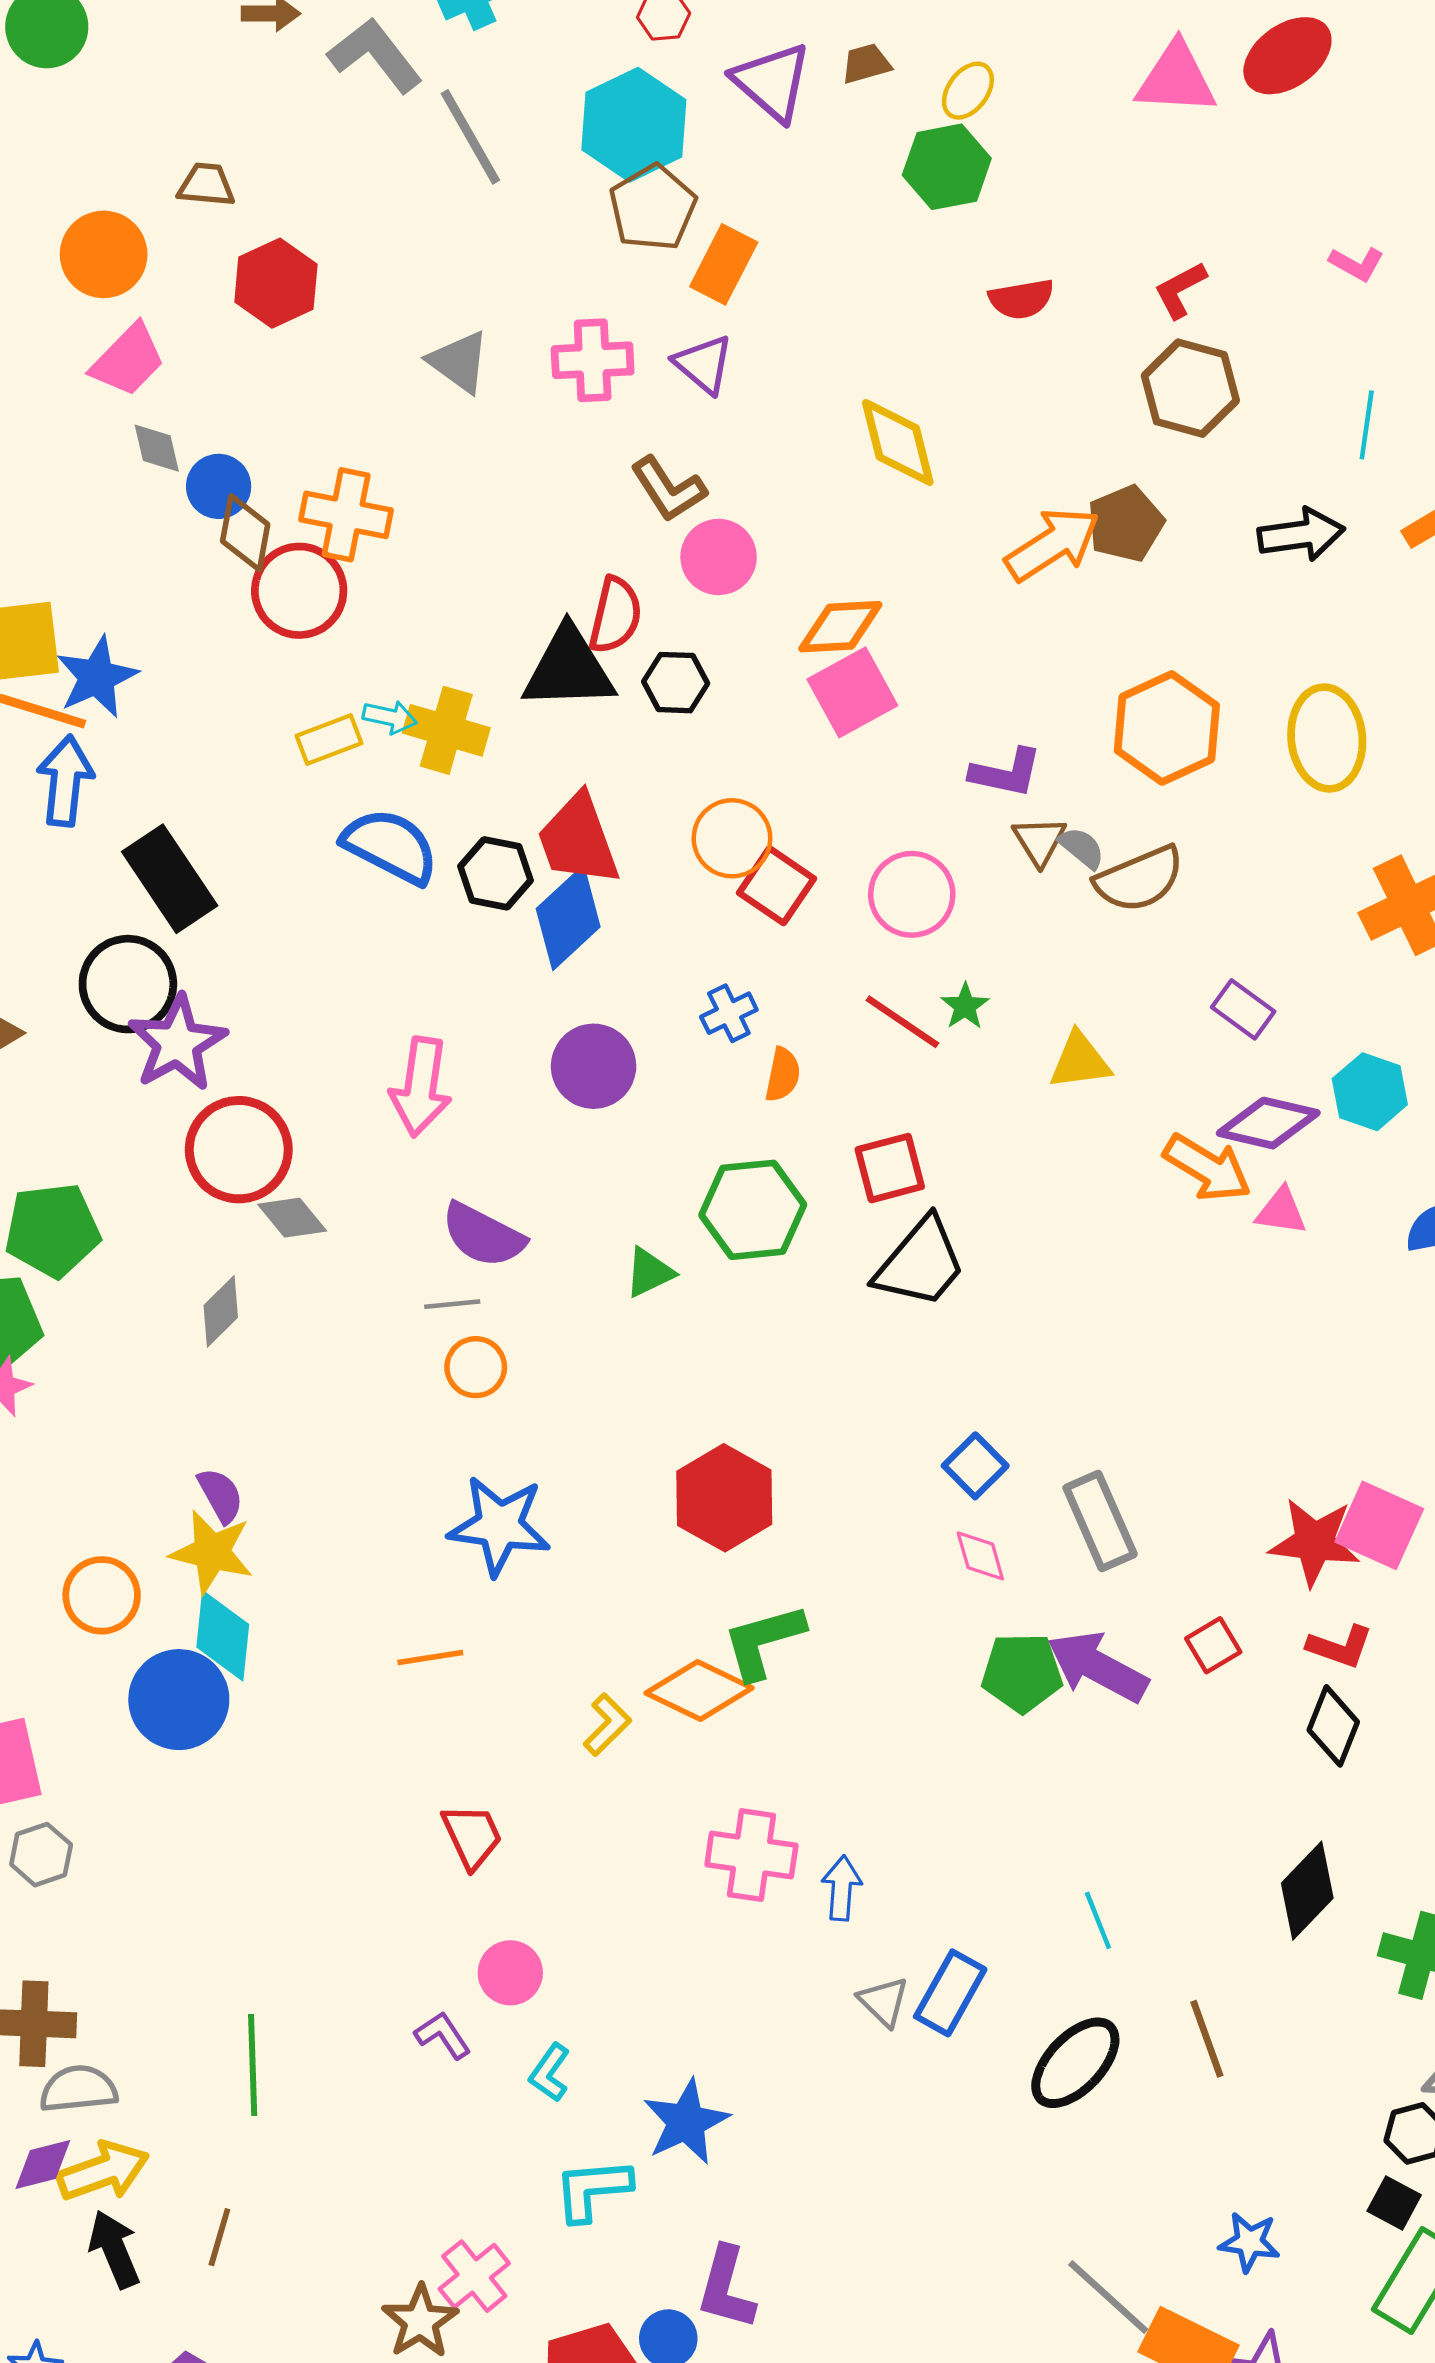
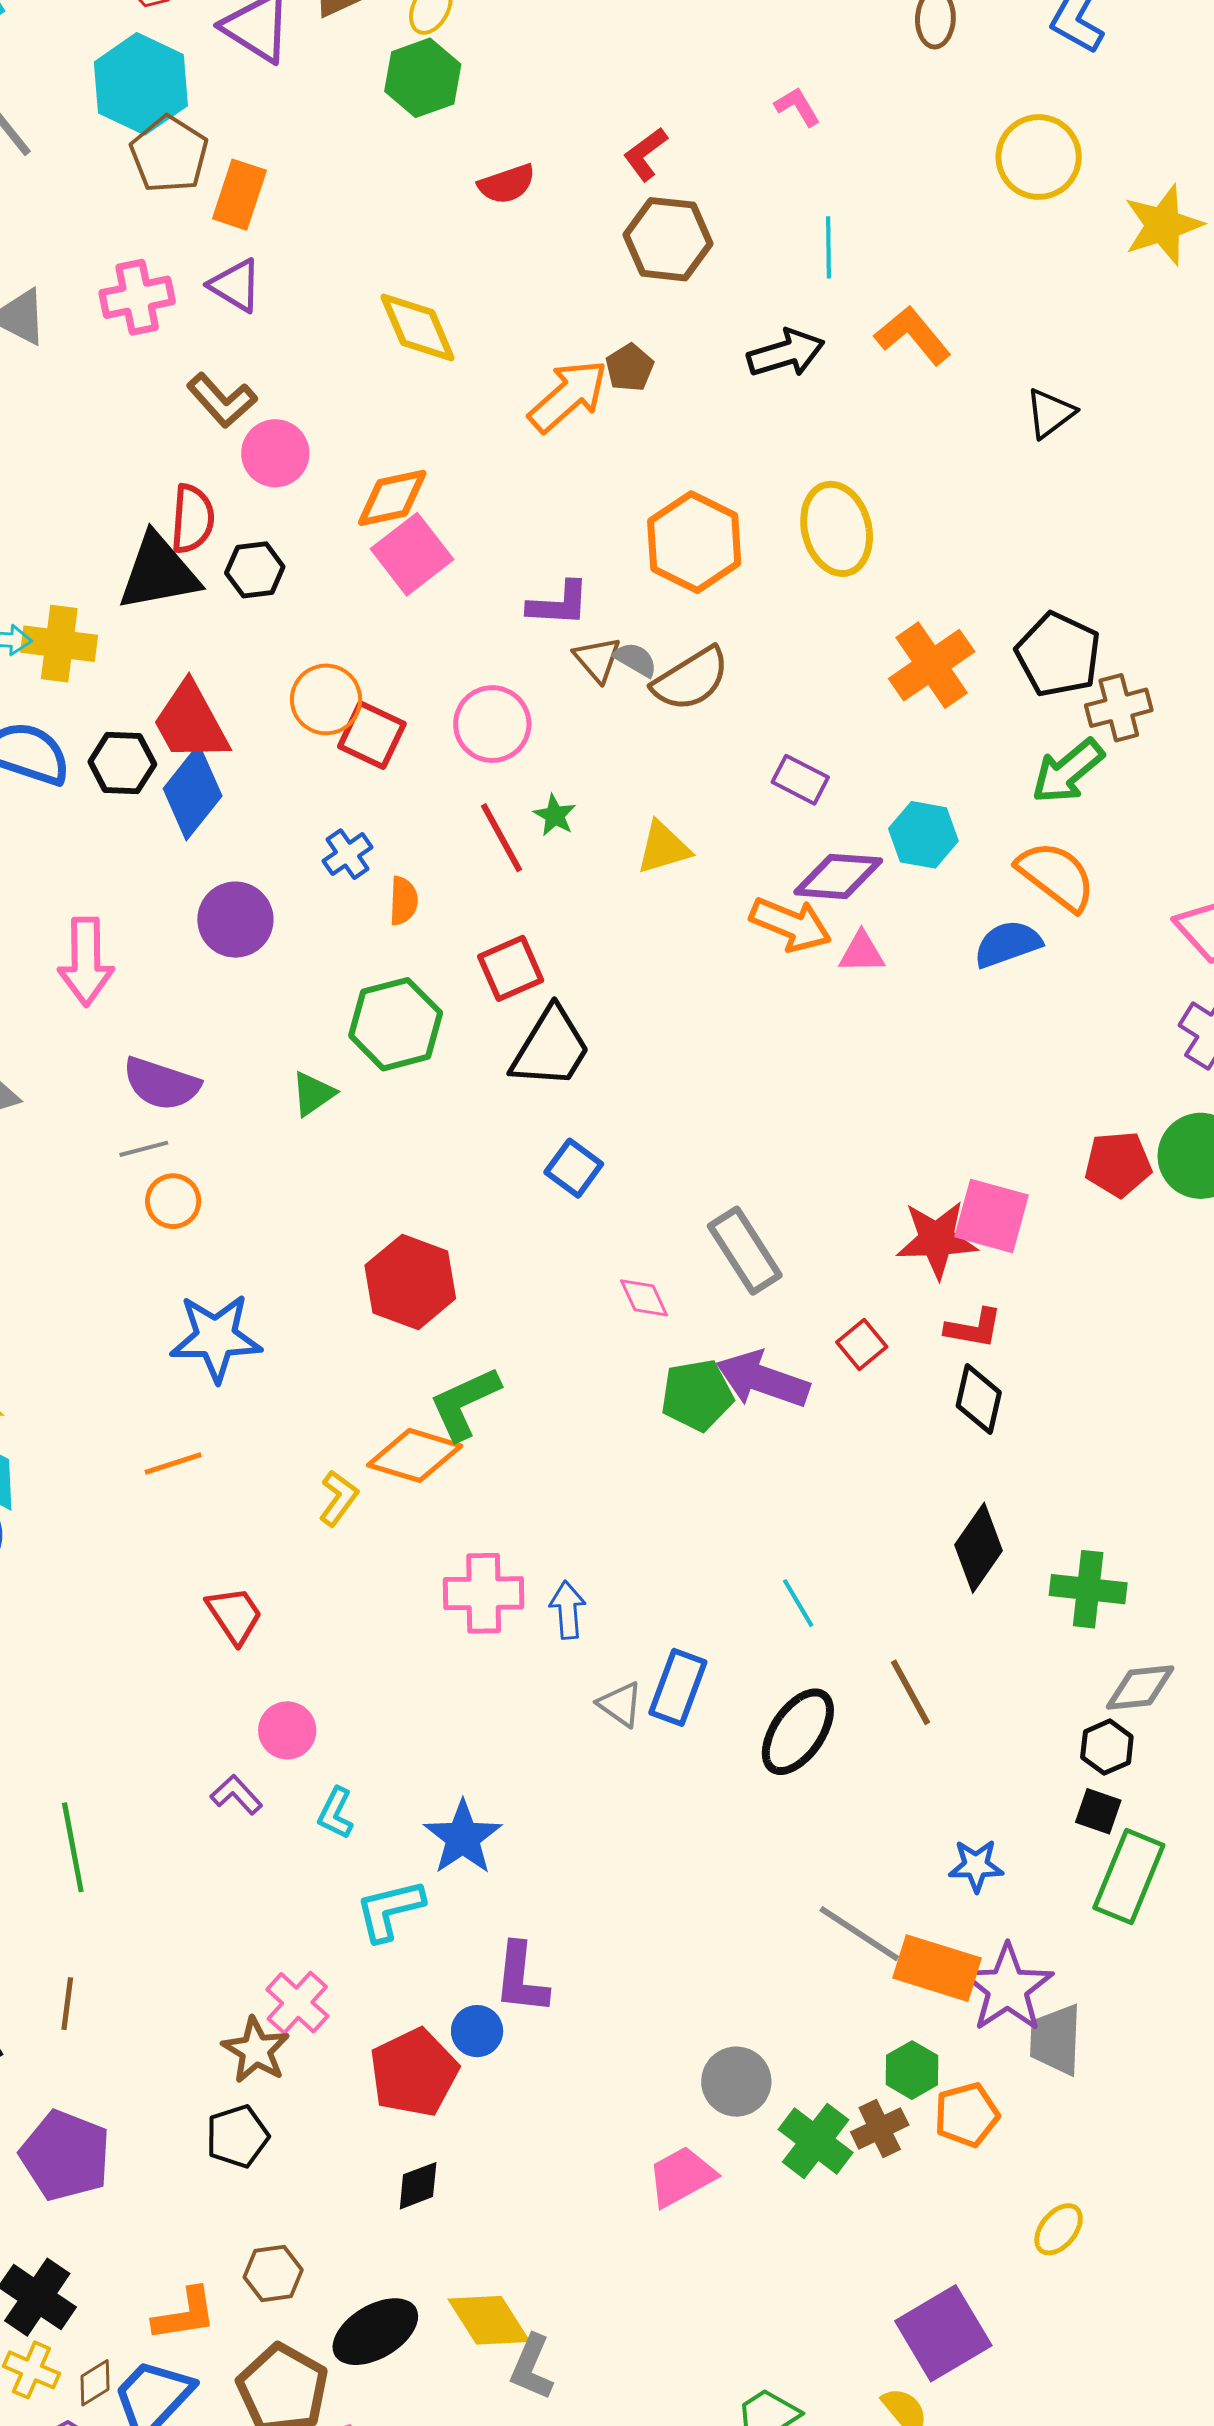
pink L-shape: (1357, 264) -> (797, 107), turned -141
brown pentagon: (1126, 524) -> (630, 368), size x0.7
red line: (902, 1022) -> (502, 838), turned 36
blue square: (975, 1466) -> (574, 1168), moved

